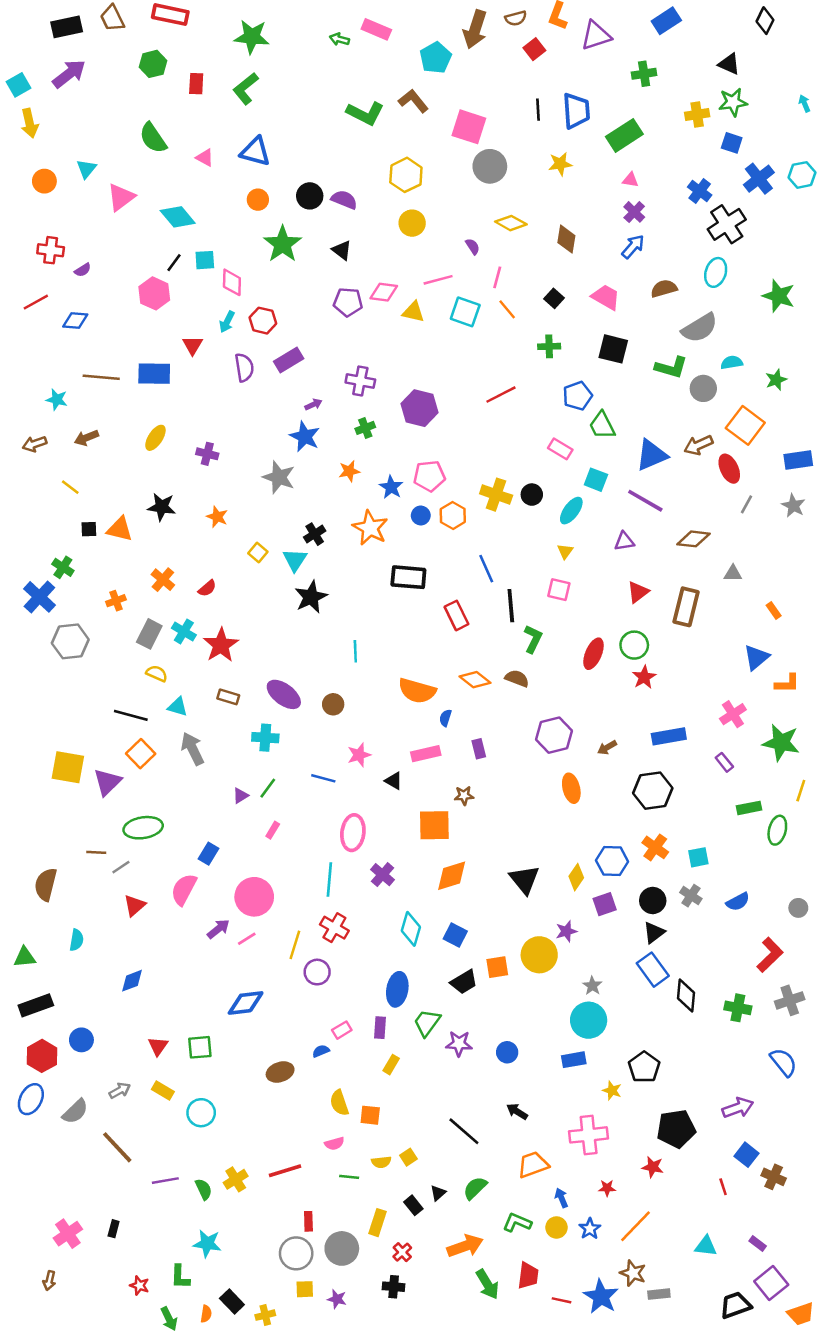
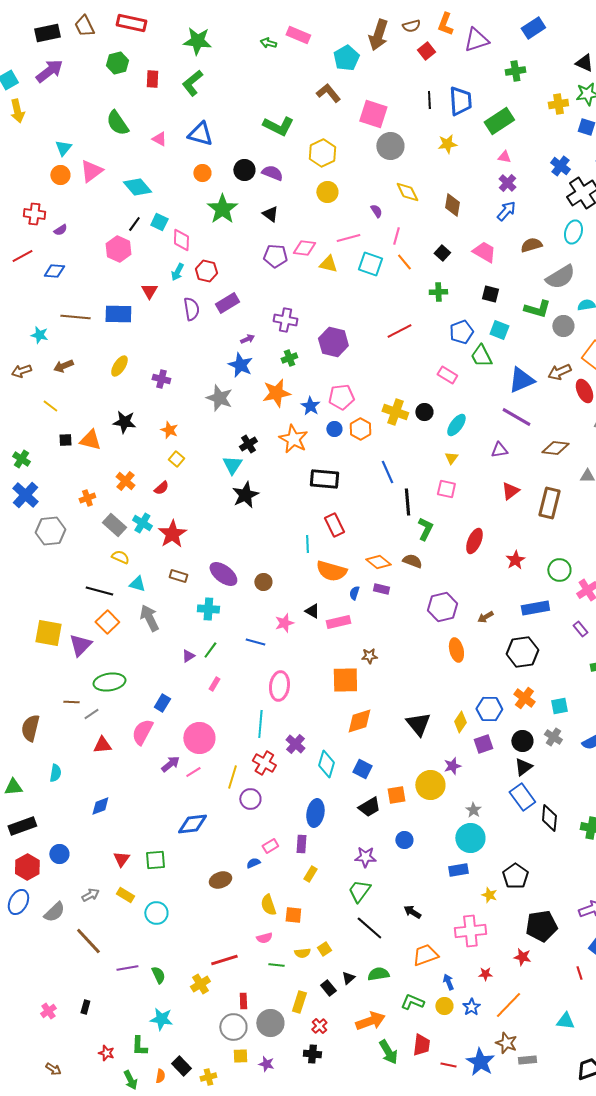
green L-shape: (365, 113) -> (278, 126), moved
orange circle: (44, 181) -> (60, 175), moved
yellow diamond: (511, 223) -> (407, 192), turned 35
cyan square: (205, 260) -> (159, 222), turned 30
black square: (613, 349) -> (490, 294), size x0.7
orange star: (349, 471) -> (276, 393), size x1.6
cyan square: (596, 480) -> (499, 330), moved
yellow square: (258, 553) -> (176, 459), moved
green cross: (63, 567) -> (21, 459), moved
red rectangle: (457, 615) -> (334, 525), moved
gray rectangle: (149, 634) -> (114, 525), turned -75
green circle: (634, 645) -> (559, 570), moved
cyan line: (355, 651) -> (307, 544), moved
purple rectangle: (479, 749) -> (381, 589), moved, turned -63
black triangle: (394, 781) -> (312, 611), moved
purple cross: (383, 875) -> (295, 744), moved
red triangle: (134, 905) -> (102, 745), turned 36
green trapezoid: (427, 1023) -> (359, 891), moved
blue circle: (507, 1052) -> (404, 840), moved
yellow cross: (236, 1179) -> (200, 984), moved
green semicircle: (475, 1188) -> (378, 974), turned 35
pink cross: (68, 1234) -> (48, 1011), size x0.7
brown arrow: (49, 1281) -> (53, 1069), moved, turned -70

